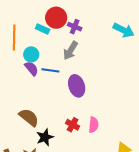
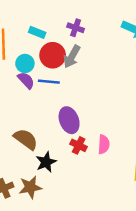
red circle: (56, 18) -> (53, 55), moved
purple ellipse: (77, 86) -> (69, 120), moved

